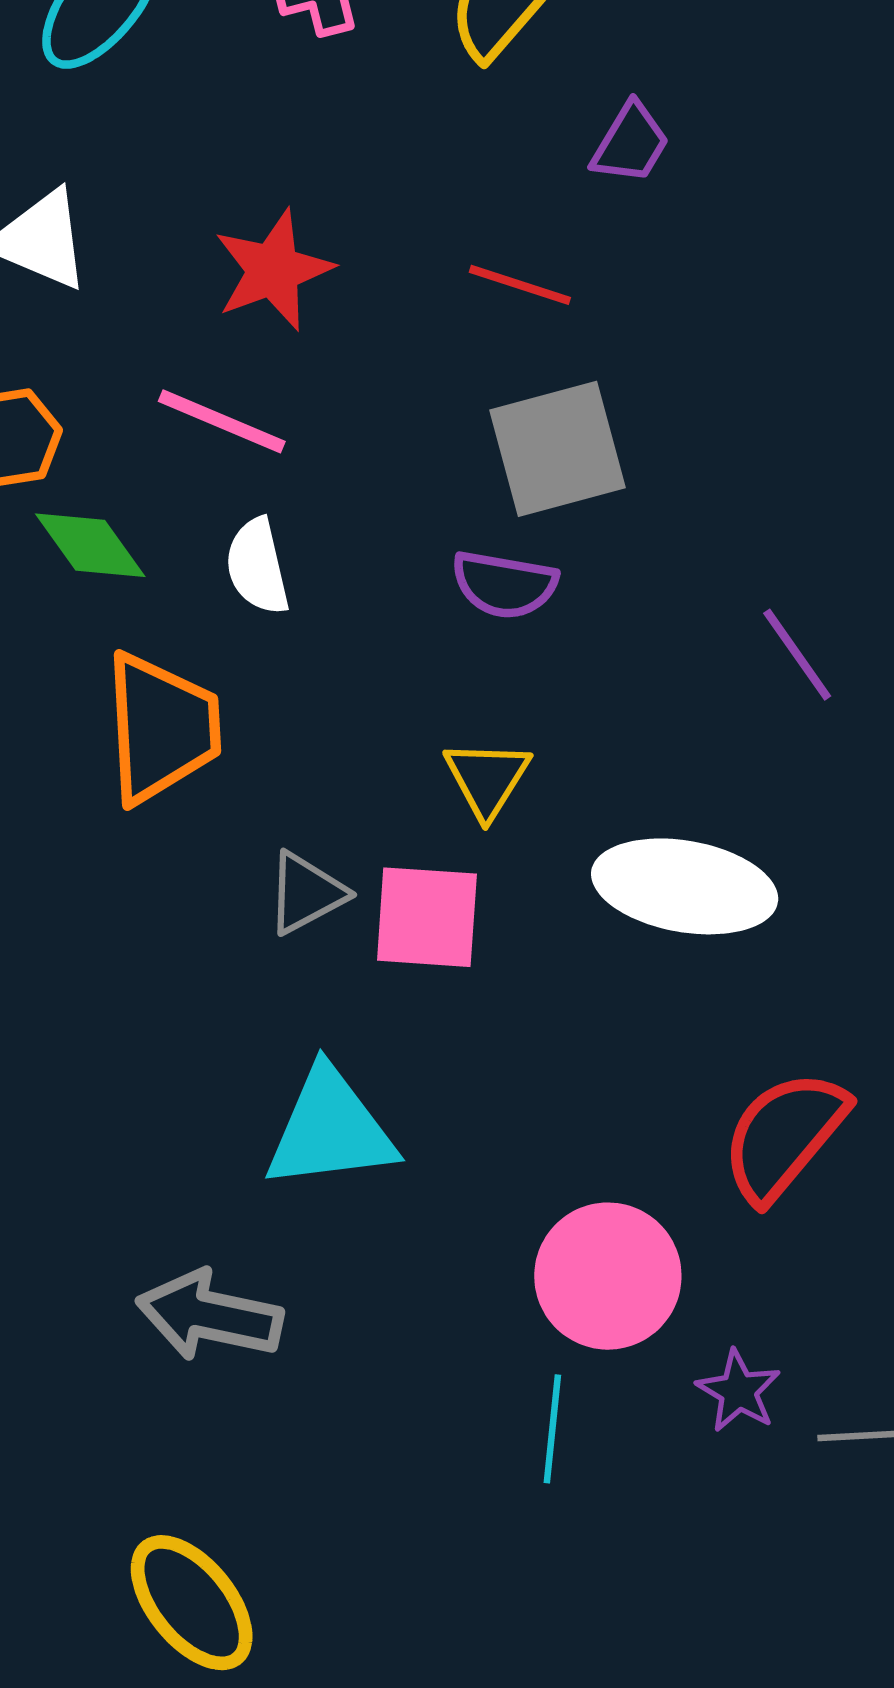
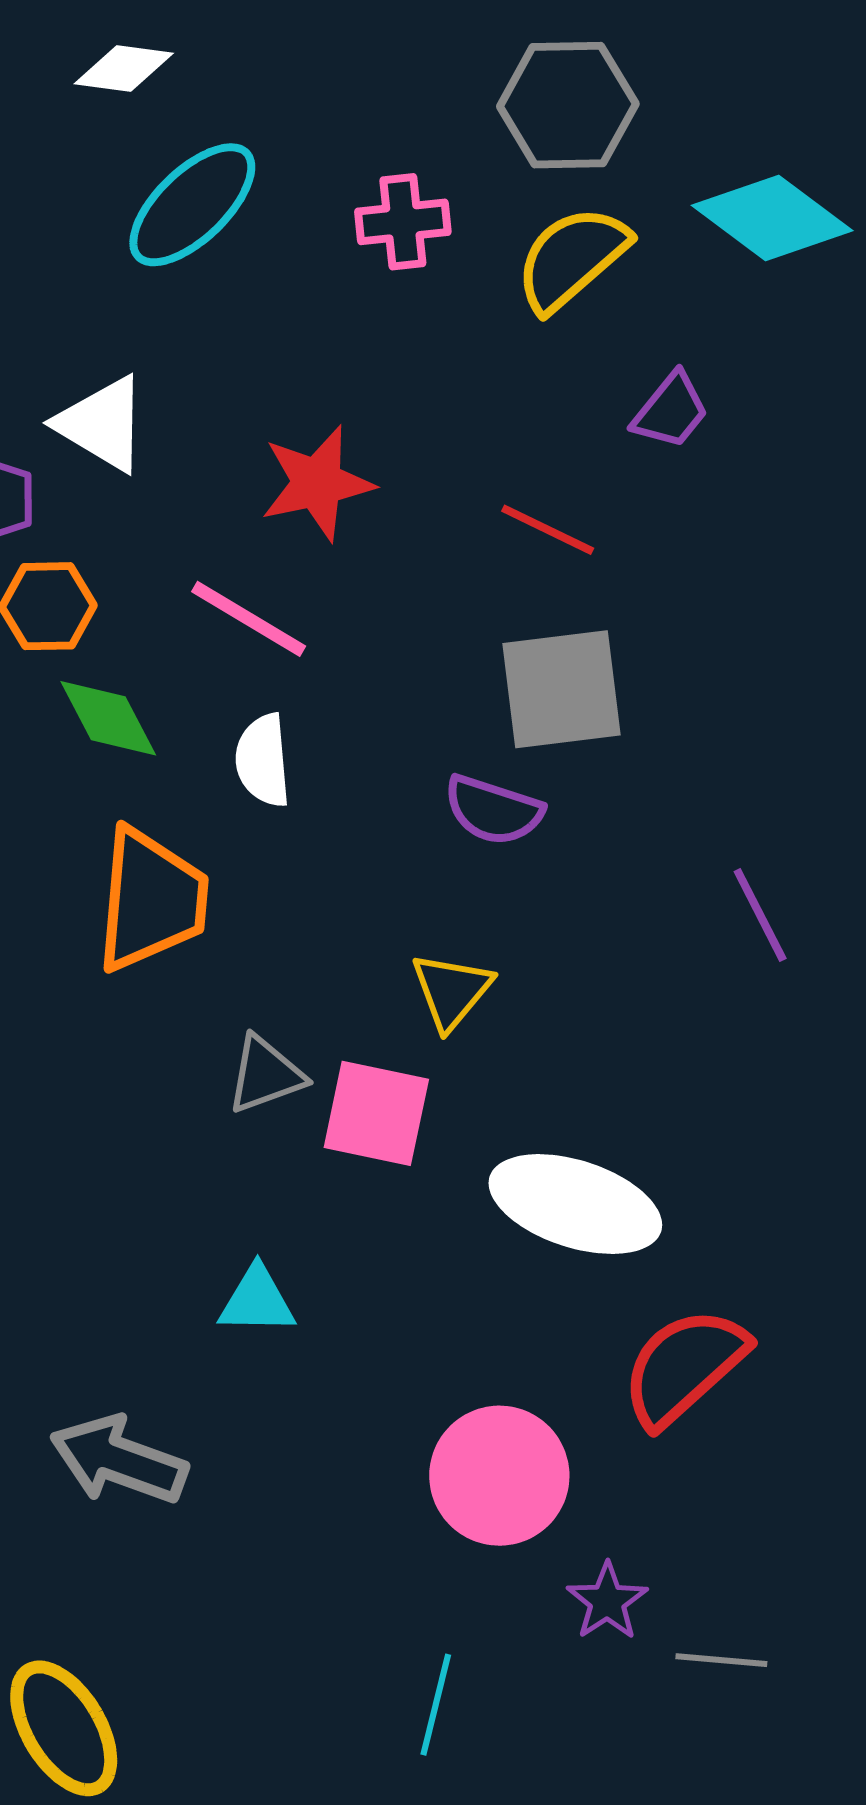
white ellipse: (685, 886) -> (575, 1204), moved
cyan triangle: (330, 1129) -> (257, 1301), size x0.6
cyan line: (552, 1429) -> (436, 1705), moved

